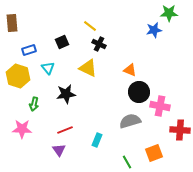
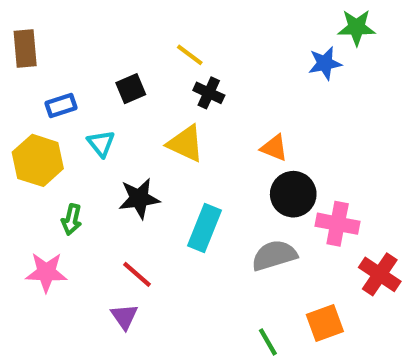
red line: (65, 130) -> (137, 274), turned 63
red cross: (180, 130) -> (380, 274), turned 30
cyan rectangle: (97, 140) -> (205, 228), moved, size x1.5

